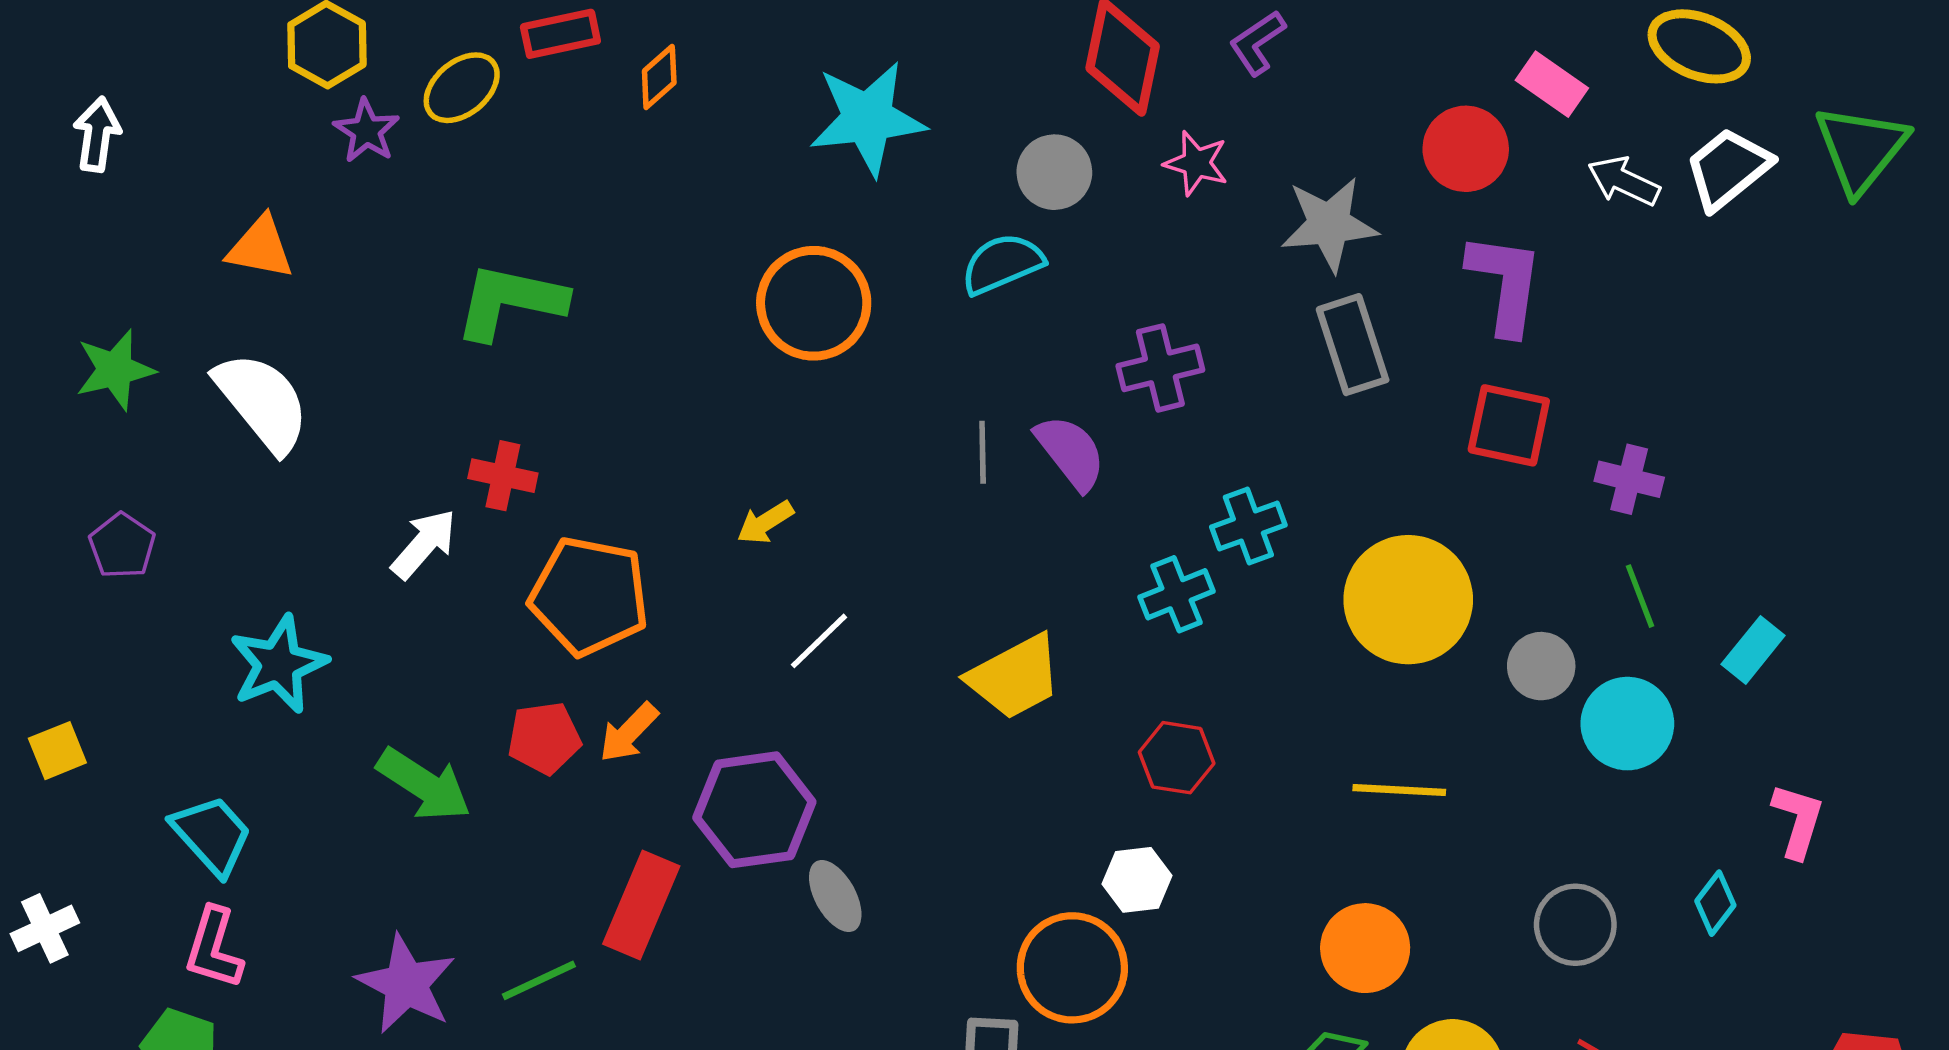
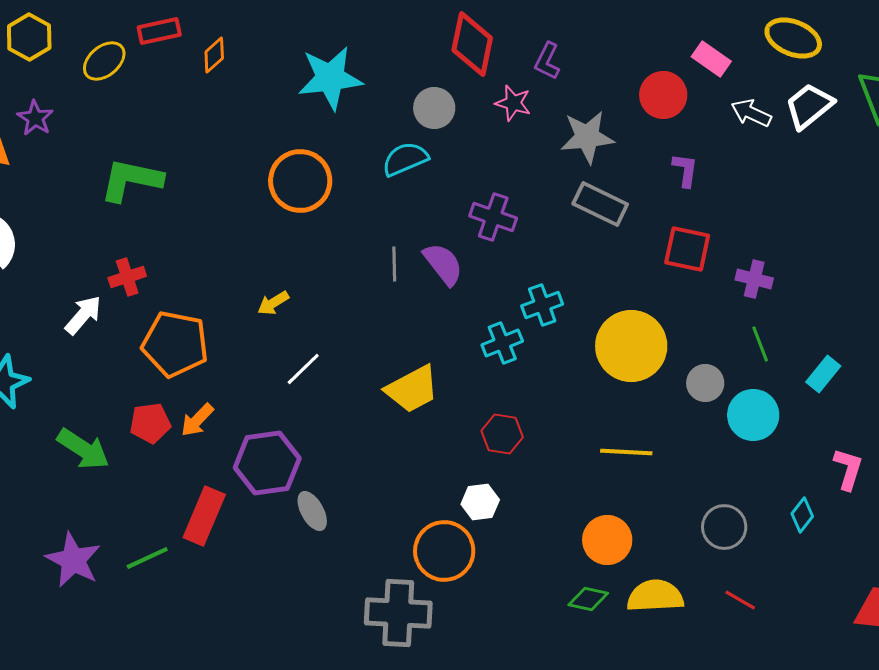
purple L-shape: (1257, 43) -> (547, 61), moved, turned -30
purple star: (366, 131) -> (35, 118), moved
purple L-shape: (1505, 284) -> (685, 170), size x0.6
gray rectangle: (1353, 345) -> (600, 204), turned -46
purple cross: (1160, 368) -> (493, 217), turned 33
red cross: (503, 476) -> (127, 277), turned -30

